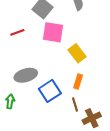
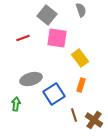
brown line: (75, 105) -> (74, 115), moved
brown cross: (92, 118) -> (94, 120), turned -30

